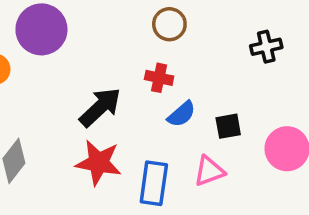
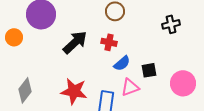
black arrow: (100, 107) -> (75, 42), moved
pink triangle: (209, 171) -> (130, 87), moved

